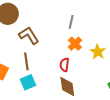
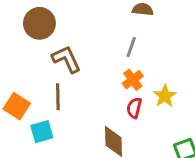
red semicircle: (64, 65) -> (134, 108), moved
cyan square: (28, 82) -> (42, 132), moved

